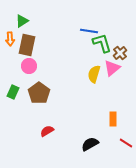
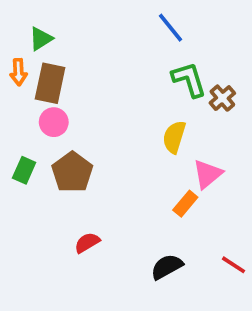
blue line: (89, 31) -> (170, 28), moved, turned 42
pink triangle: (112, 68) -> (208, 174), moved
orange rectangle: (113, 119) -> (185, 204), moved, turned 40

